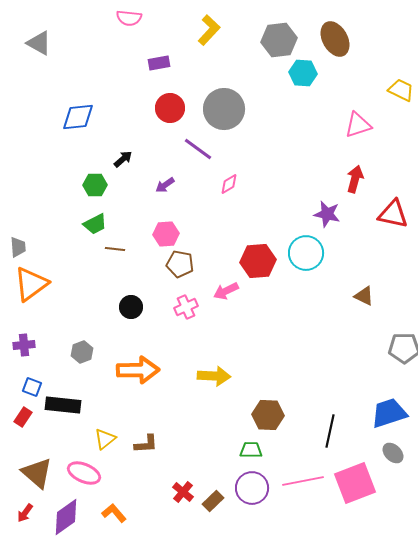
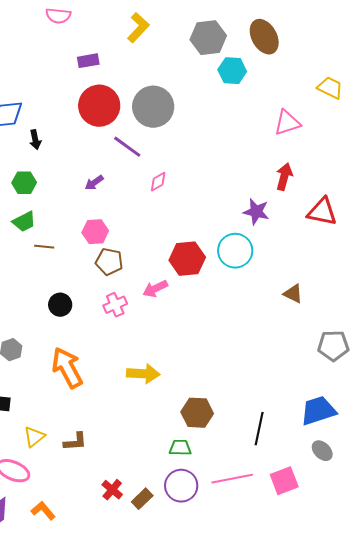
red circle: (170, 108) -> (99, 106), size x1.4
black arrow: (123, 159) -> (35, 140), moved, turned 120
orange arrow: (138, 370) -> (67, 368), turned -117
pink square: (355, 483) -> (284, 481), size x0.7

